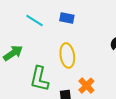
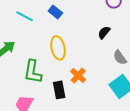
blue rectangle: (67, 18) -> (55, 12), turned 32

